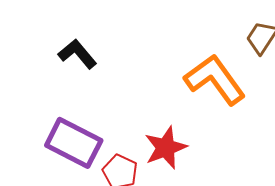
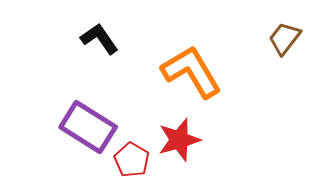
orange L-shape: (215, 80) -> (191, 72), moved

